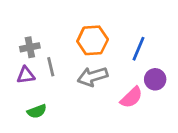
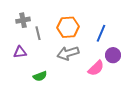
gray cross: (30, 47) -> (23, 20), moved
gray line: (51, 67) -> (38, 33), moved
green semicircle: (37, 111) -> (40, 76), moved

